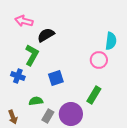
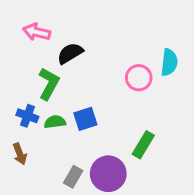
pink circle: (99, 60) -> (139, 78), moved
green semicircle: (36, 101) -> (55, 122), moved
brown arrow: (13, 117) -> (20, 154), moved

